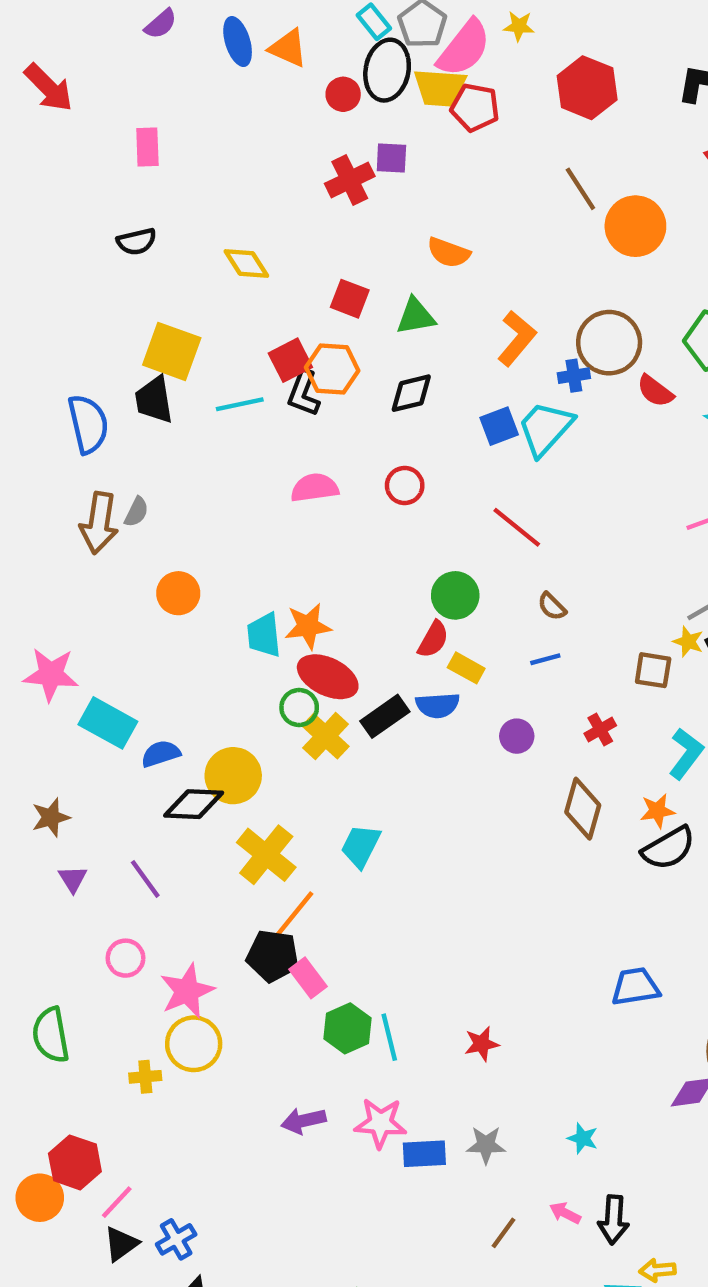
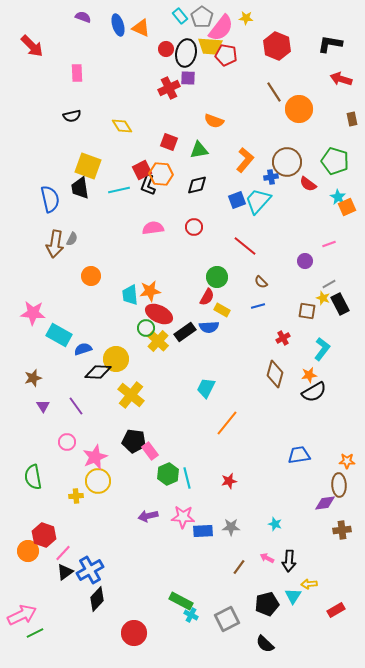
purple semicircle: (161, 24) -> (83, 17), turned -119
black ellipse: (387, 70) -> (186, 53), moved
purple circle: (517, 736) -> (305, 261), moved
cyan trapezoid: (361, 846) -> (206, 388), moved
orange line: (293, 916) -> (227, 423), moved
blue cross: (176, 1239) -> (90, 570), size x1.5

